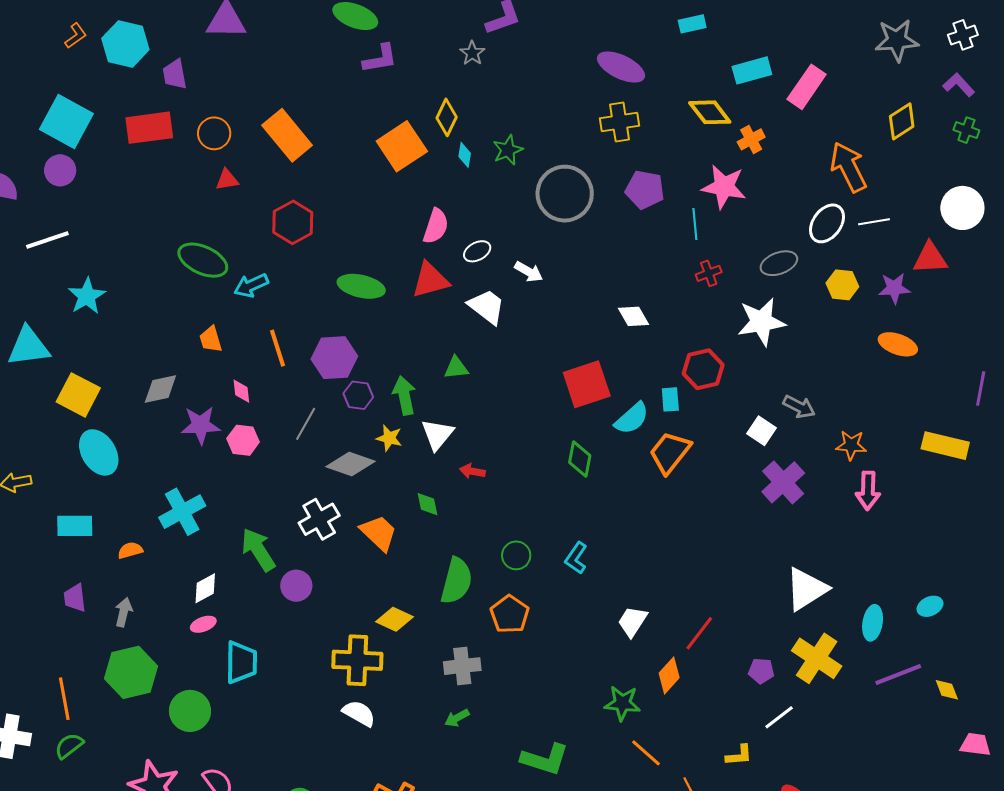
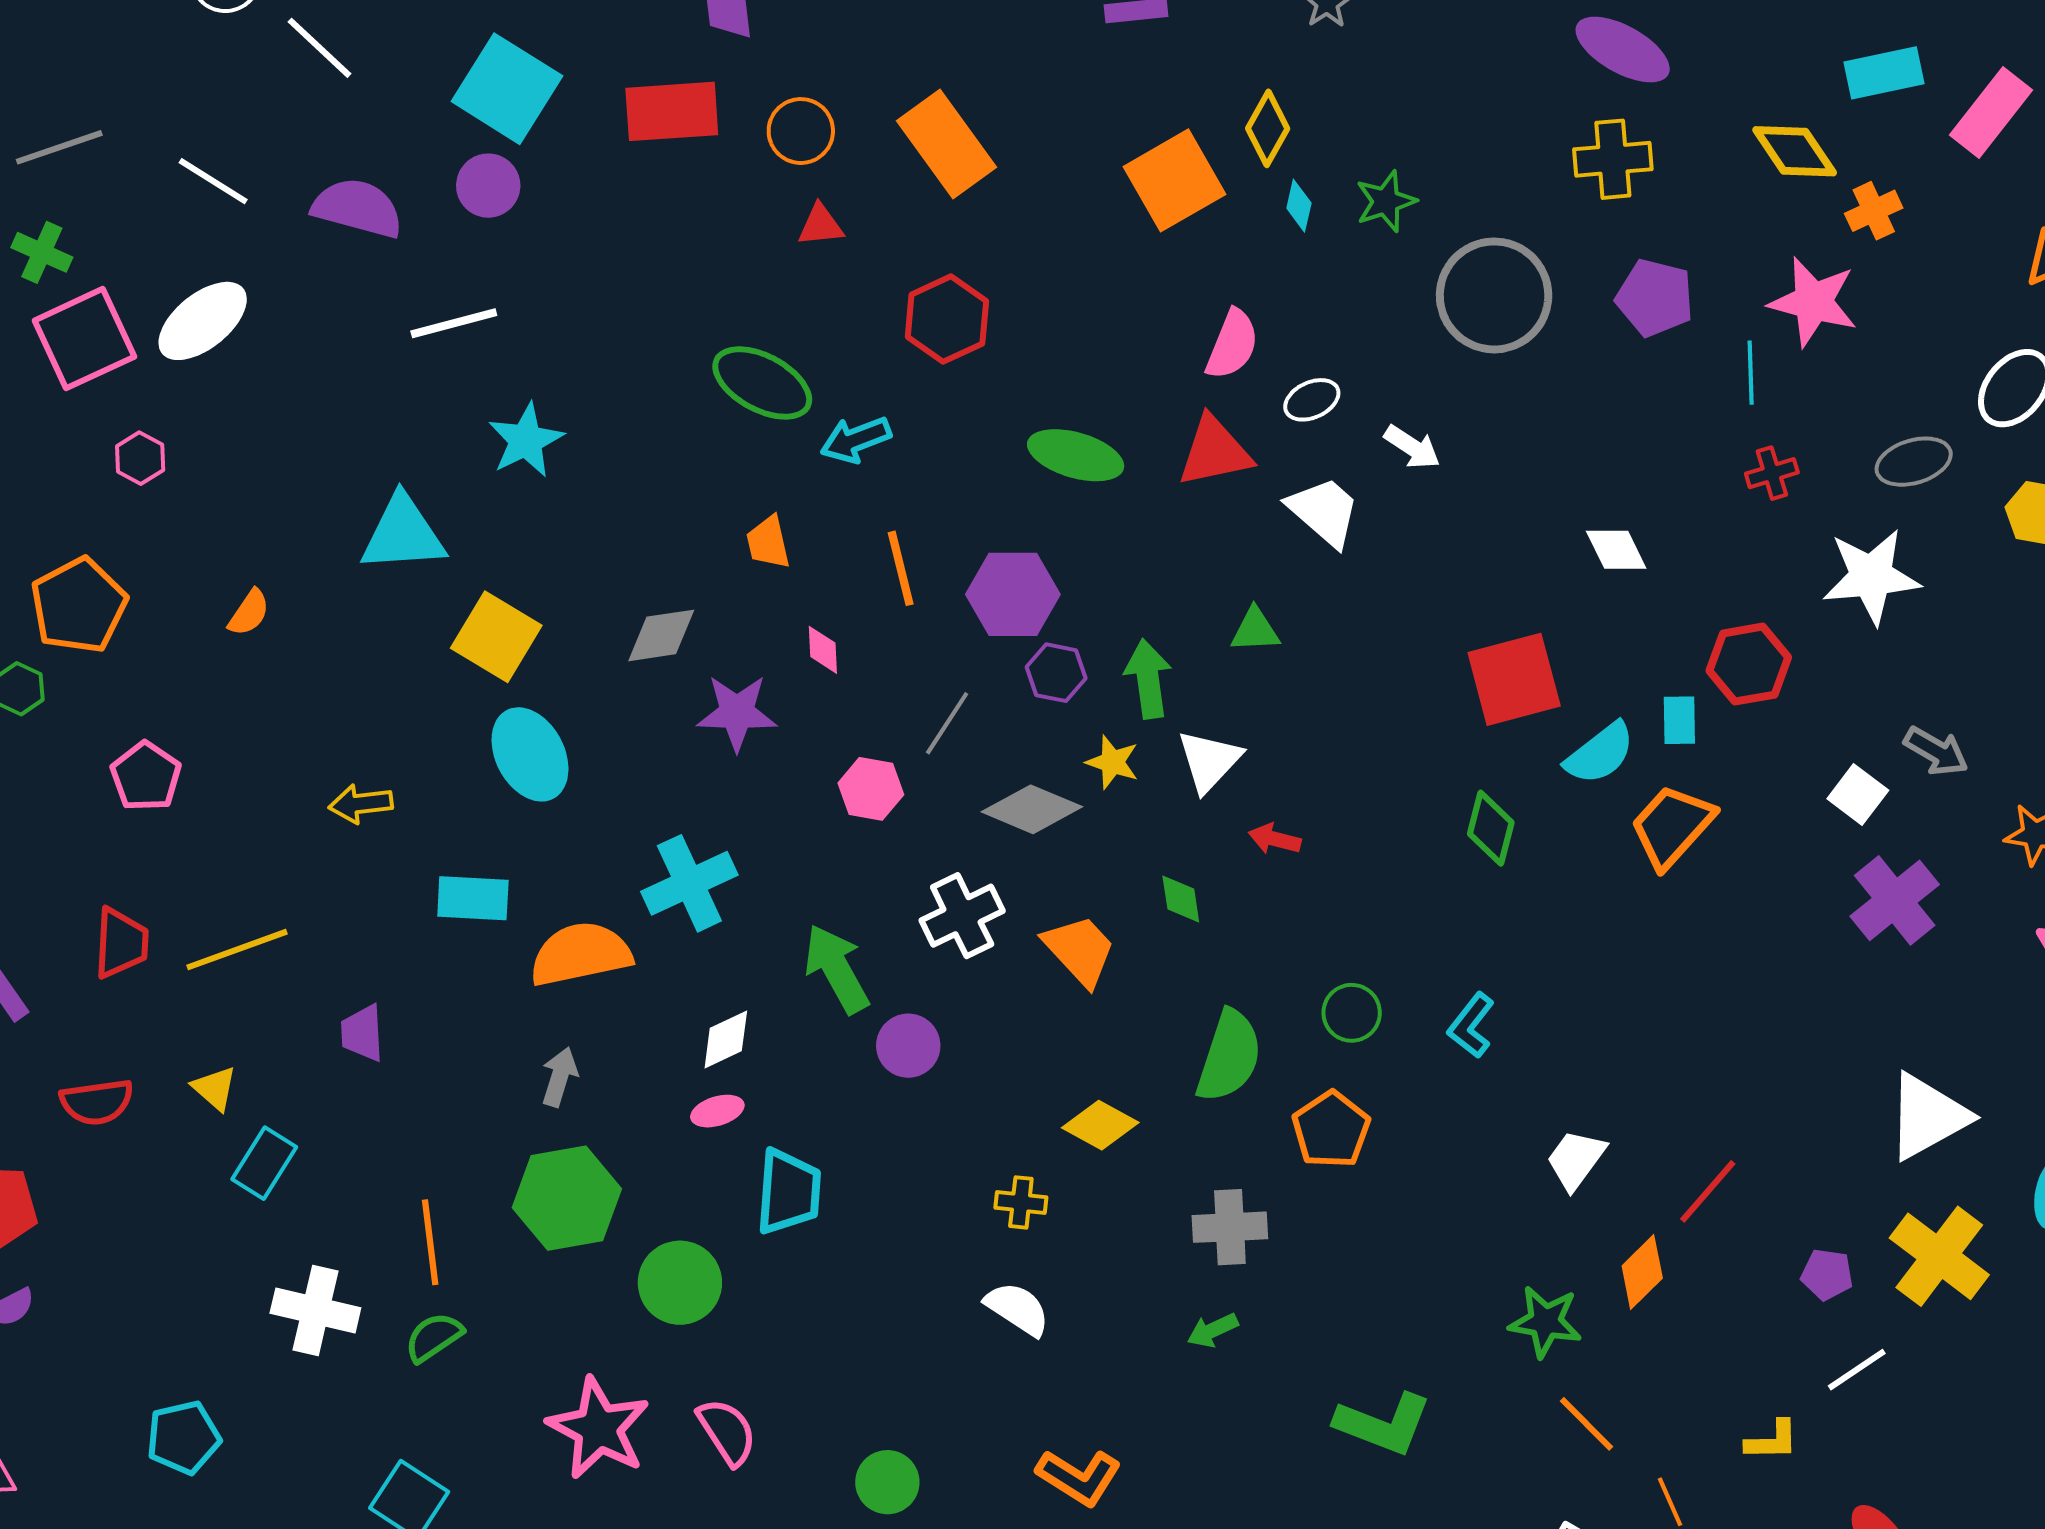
pink hexagon: (243, 440) -> (871, 789), moved
orange semicircle: (130, 550) -> (581, 954), size x2.0
purple trapezoid: (75, 598) -> (362, 1033), moved
yellow cross: (357, 660) -> (1021, 1202), size x0.5

